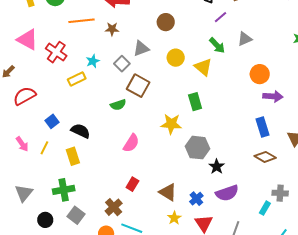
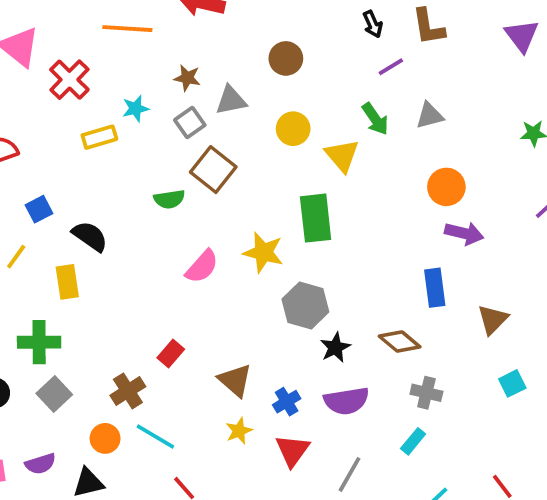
brown star: (112, 29) -> (187, 78), moved
green rectangle: (195, 102) -> (316, 218), size x1.4
pink semicircle: (131, 143) -> (202, 267), moved
brown diamond: (265, 157) -> (400, 341), moved
gray cross: (280, 193) -> (426, 393), moved

